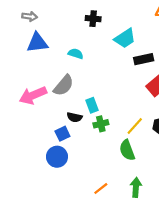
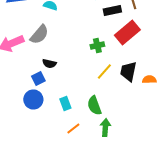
cyan rectangle: (92, 105) -> (65, 104), moved
green cross: (101, 124) -> (97, 46), moved
green semicircle: (127, 150) -> (94, 106), moved

